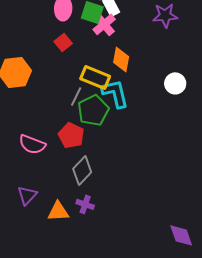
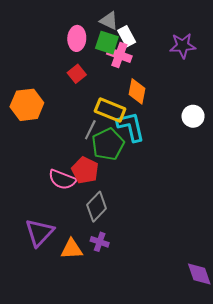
pink cross: (104, 24) -> (119, 55), turned -30
pink semicircle: (32, 144) -> (62, 180), moved
purple triangle: (27, 195) -> (39, 232), size x1.4

